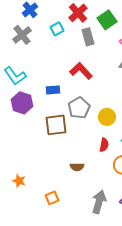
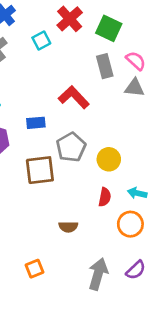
green square: (107, 20) -> (109, 28), turned -30
gray rectangle: (88, 37) -> (105, 66), moved

